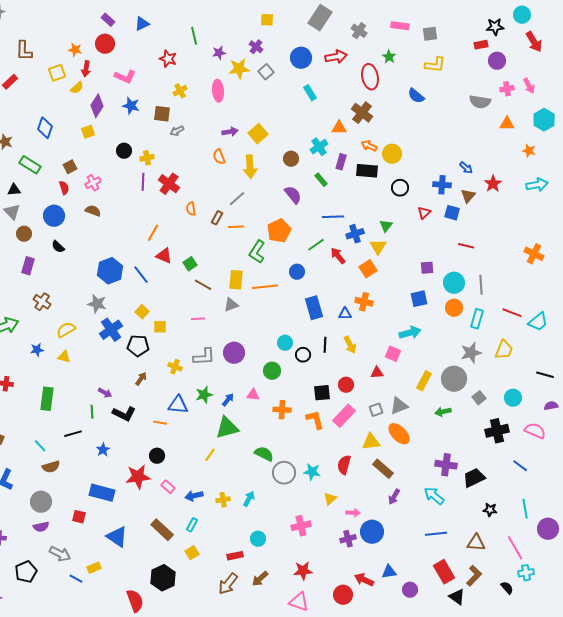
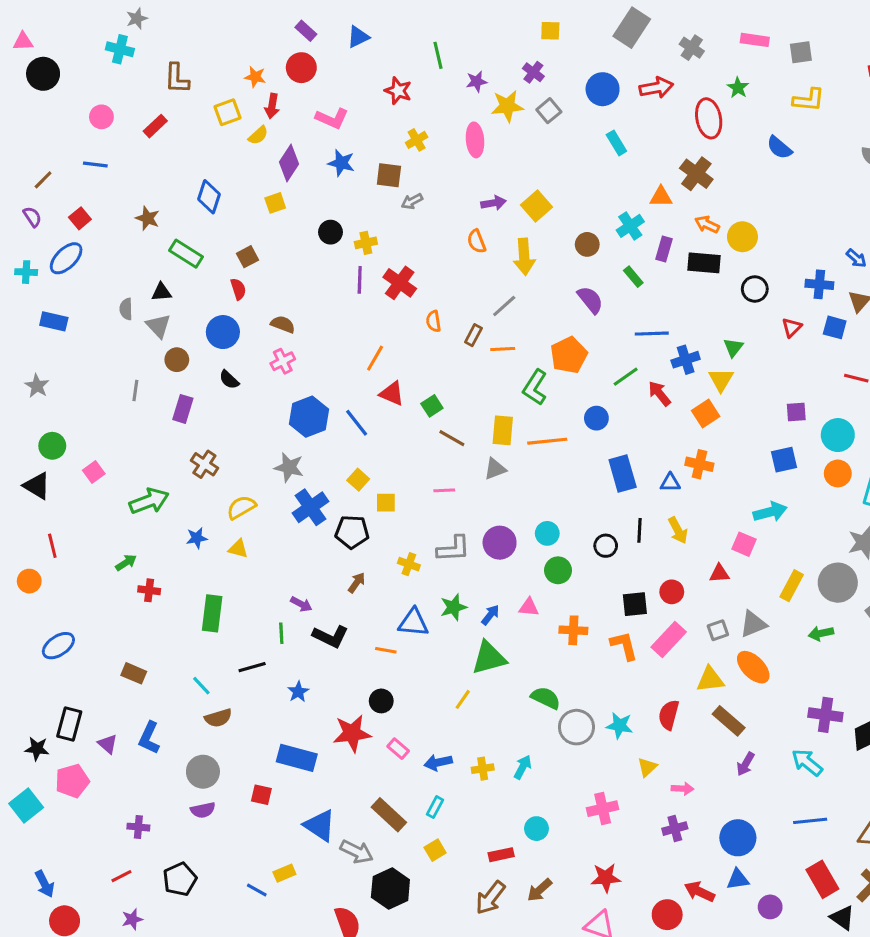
pink cross: (93, 183) -> (283, 361), moved
cyan circle: (285, 343) -> (547, 533), moved
blue circle: (372, 532) -> (738, 838), moved
gray arrow: (60, 554) -> (357, 852), moved

